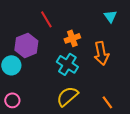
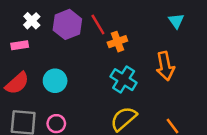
orange cross: (72, 38) -> (117, 42), moved
purple hexagon: (26, 45) -> (67, 24), moved

